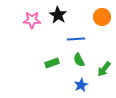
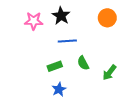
blue line: (76, 39) -> (67, 41), moved
blue star: (81, 85) -> (59, 89), moved

